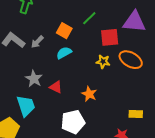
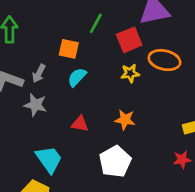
gray star: (34, 79) -> (35, 105), moved

